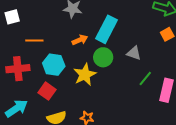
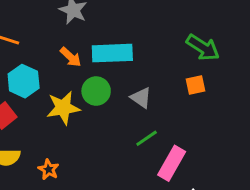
cyan rectangle: (107, 29) -> (112, 53), turned 44
orange arrow: (80, 40) -> (71, 57), turned 49

